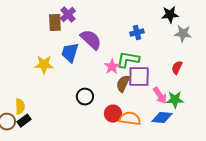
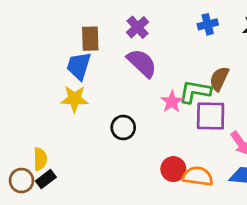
purple cross: (68, 15) -> (138, 27), moved
blue cross: (137, 33) -> (208, 24), moved
blue trapezoid: (70, 53) -> (79, 66), moved
brown semicircle: (123, 84) -> (219, 79), moved
black circle: (85, 97) -> (123, 127), moved

